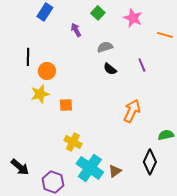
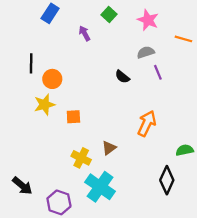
gray semicircle: (105, 47) -> (146, 52), moved
brown triangle: (115, 171) -> (109, 148), moved

